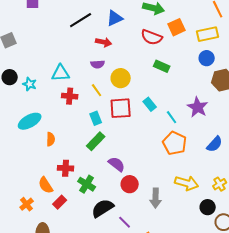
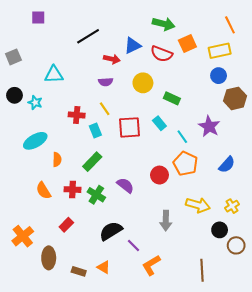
blue triangle: (115, 18) -> (133, 46), moved
green rectangle: (162, 66) -> (172, 98), moved
cyan triangle: (61, 73) -> (54, 75), moved
yellow circle: (121, 78) -> (143, 83), moved
cyan rectangle: (96, 118) -> (95, 130), moved
green rectangle: (96, 141) -> (92, 162), moved
green cross: (87, 184) -> (96, 195), moved
red circle: (130, 184) -> (159, 175), moved
orange semicircle: (46, 185) -> (43, 191), moved
orange cross: (27, 204) -> (23, 236), moved, size x1.5

